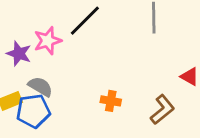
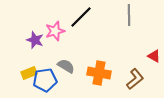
gray semicircle: (40, 87) -> (66, 66), moved
orange cross: (111, 101) -> (99, 73), size x1.6

